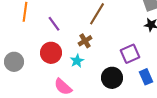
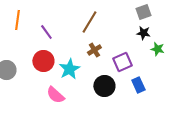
brown cross: (85, 41) -> (94, 50), moved
cyan star: (77, 61) -> (69, 69), size x1.5

